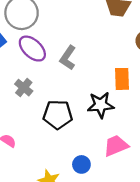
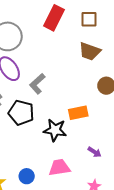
orange rectangle: (122, 79) -> (78, 113), turned 66
black pentagon: (58, 115) -> (21, 113), moved

